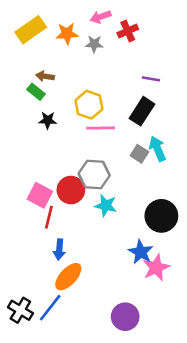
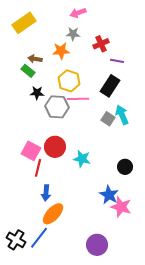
red cross: (128, 31) -> (101, 44), moved
orange star: (67, 34) -> (61, 51), moved
gray hexagon: (94, 174) -> (57, 107), moved
black circle: (161, 216) -> (125, 167), size x0.6
pink star: (156, 268) -> (121, 207), turned -30

